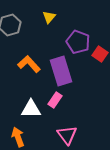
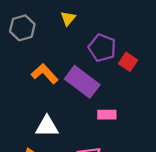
purple rectangle: (61, 71) -> (82, 82), turned -36
pink rectangle: (55, 100) -> (107, 115), moved, turned 56

